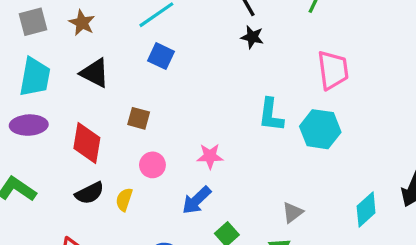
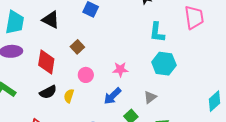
cyan L-shape: (271, 115) -> (157, 32), moved
brown square: (139, 118) -> (77, 47), turned 32
cyan hexagon: (320, 129) -> (164, 64), moved
gray triangle: (293, 212) -> (150, 97), moved

